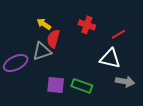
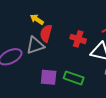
red cross: (87, 25) -> (78, 39), moved

